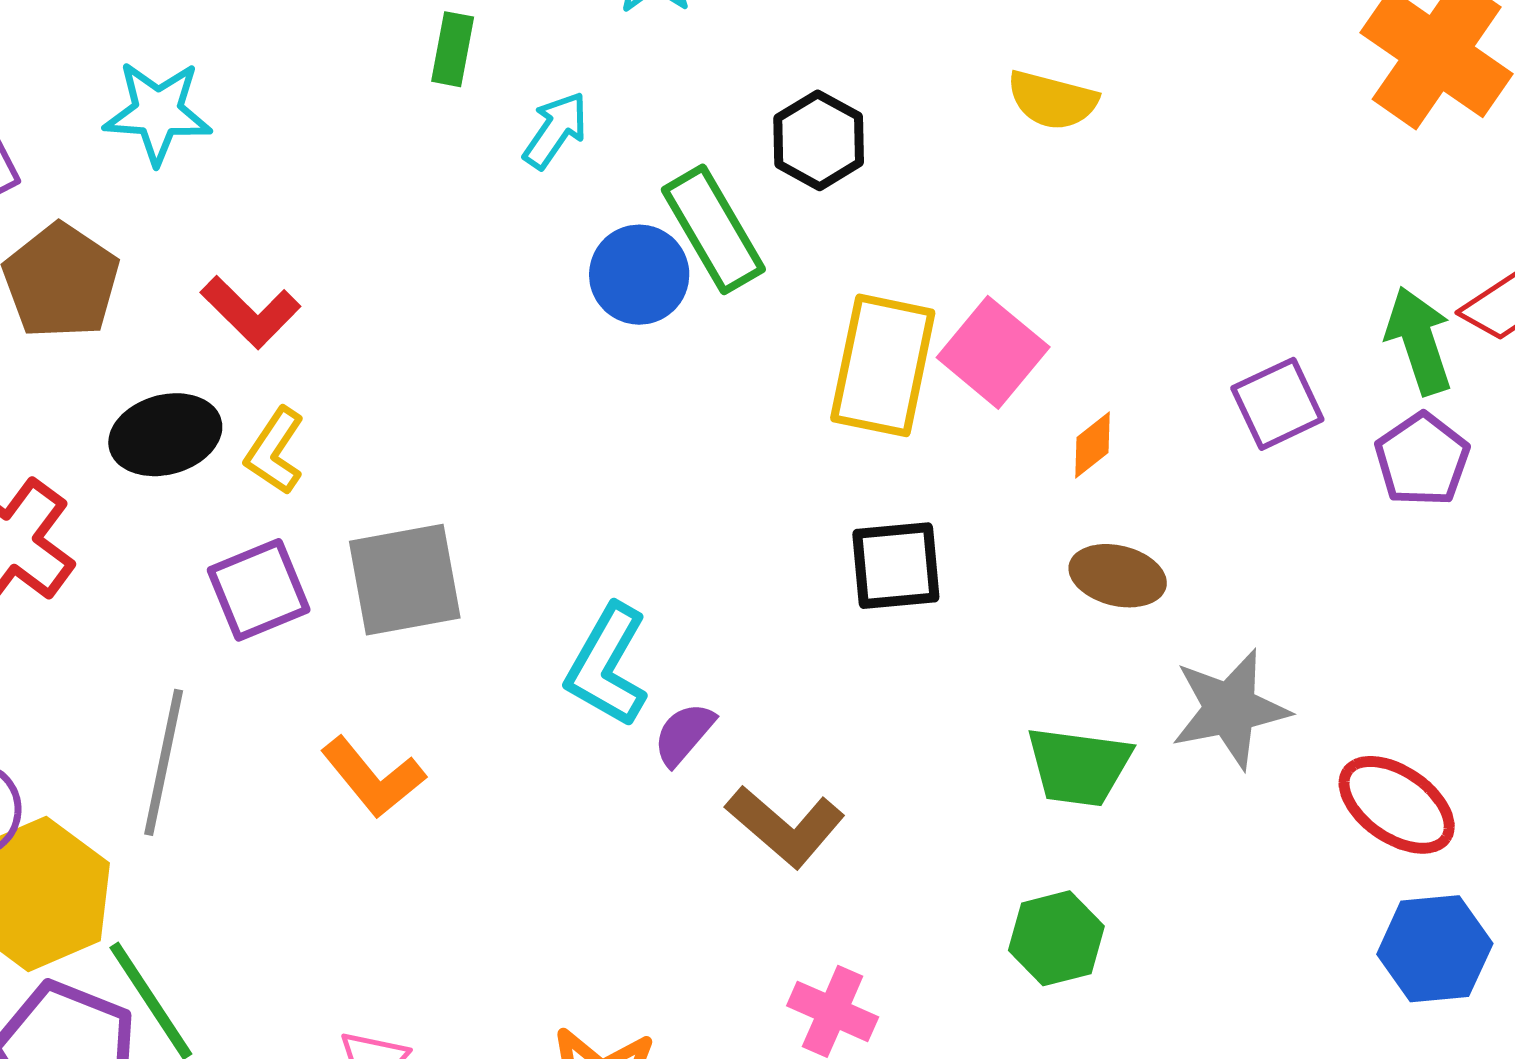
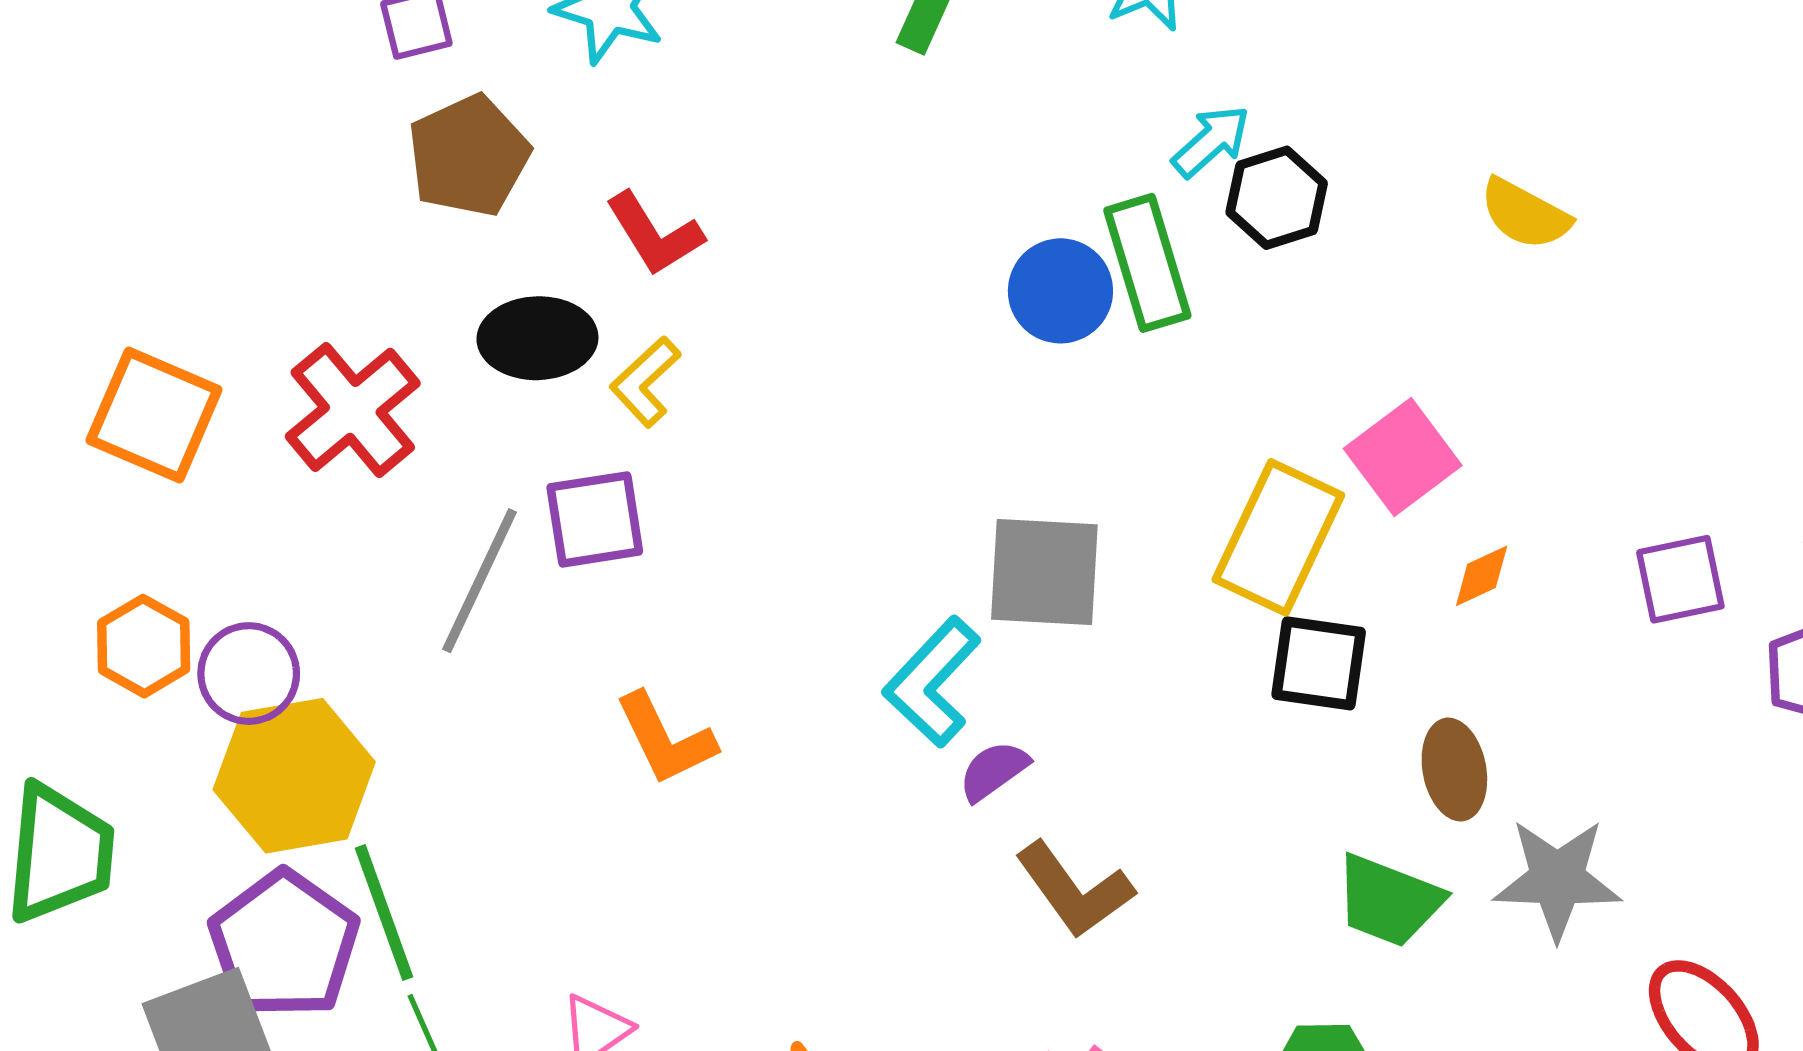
cyan arrow: (555, 130) -> (1211, 141), moved
yellow rectangle: (883, 365) -> (1278, 537), moved
black square: (896, 566) -> (1319, 663), moved
brown ellipse: (1118, 576) -> (1454, 770), moved, turned 52
gray square: (405, 580) -> (1044, 572), moved
gray line: (164, 762) -> (480, 581), moved

